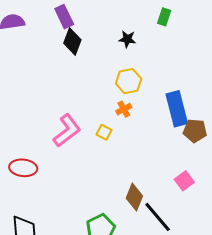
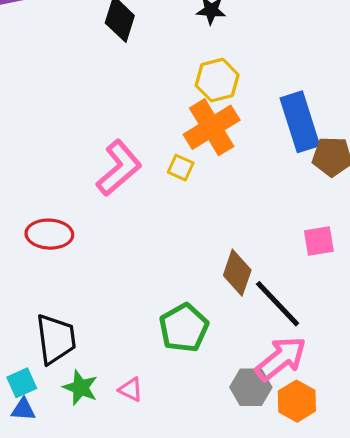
orange cross: (124, 109) -> (212, 127), size x2.0
pink square: (184, 181) -> (319, 241), turned 30

